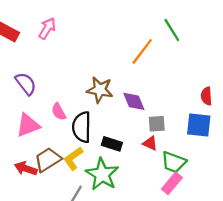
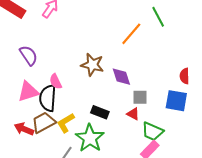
black semicircle: (82, 127) -> (48, 98), moved

